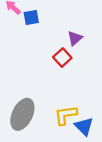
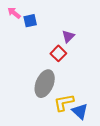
gray ellipse: (22, 114) -> (45, 84), moved

